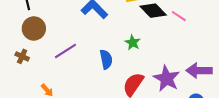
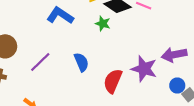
green star: (133, 43) -> (103, 24), moved

